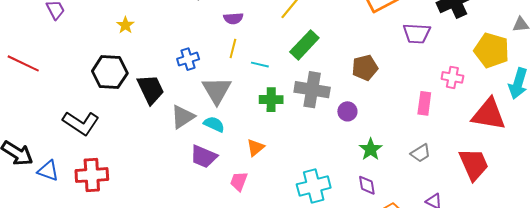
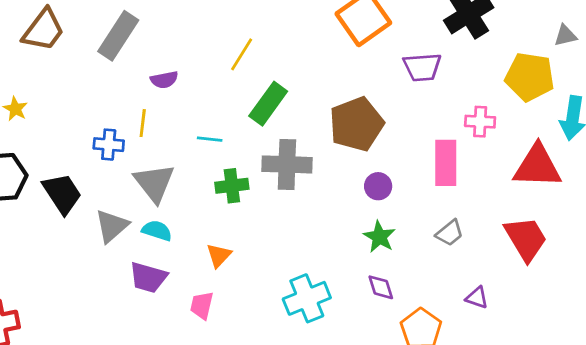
yellow line: (233, 48) -> (143, 123), moved
blue cross: (188, 59) -> (109, 145), turned 30
brown pentagon: (365, 68) -> (356, 124), size x1.5
pink rectangle: (424, 103) -> (446, 163), size x1.4
purple circle: (347, 111) -> (378, 186), moved

